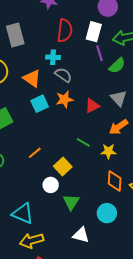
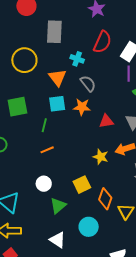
cyan cross: (53, 57) -> (77, 59), moved
green line: (83, 142) -> (44, 125), moved, turned 56
yellow star: (108, 151) -> (101, 157), moved
orange line: (35, 153) -> (47, 150), moved
yellow square: (63, 166) -> (82, 185), moved

